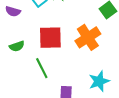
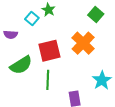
green semicircle: (17, 46) -> (21, 65), size x1.6
green line: (42, 68) -> (48, 80), turned 42

